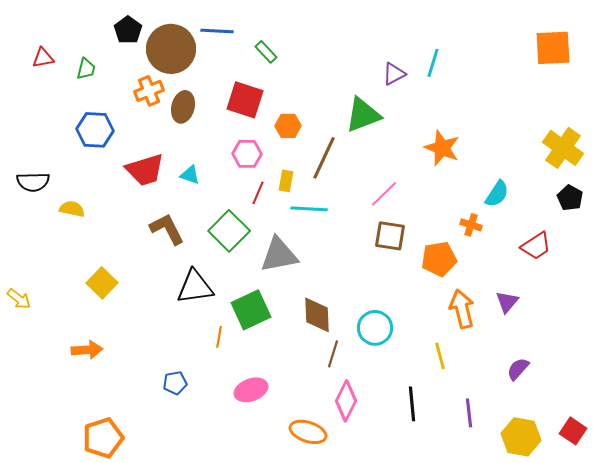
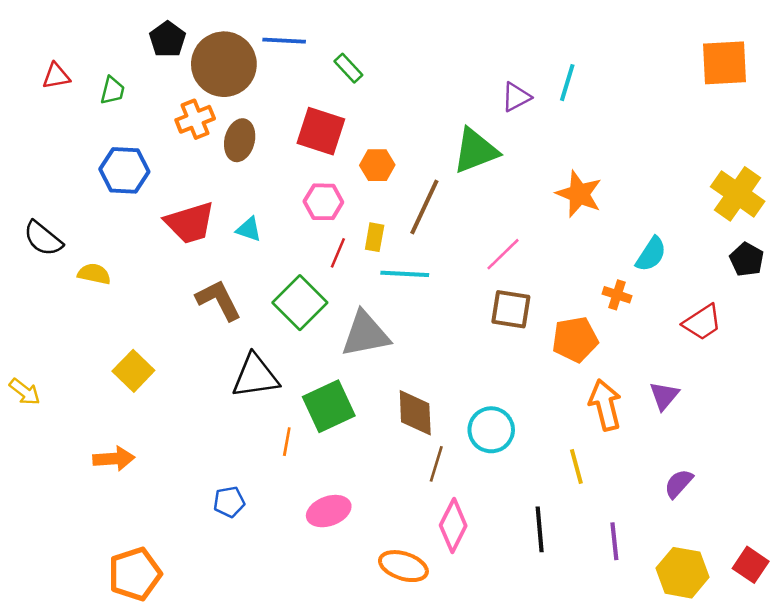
black semicircle: (33, 182) -> (43, 238), turned 40

